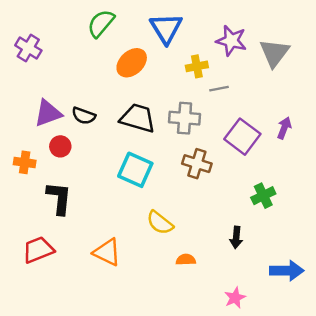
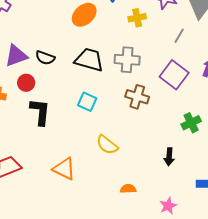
gray line: (219, 89) -> (179, 36), moved, turned -49
cyan square: (135, 170) -> (87, 102), size x0.7
black L-shape: (59, 198) -> (40, 112), moved
orange semicircle: (186, 260) -> (128, 189), moved

